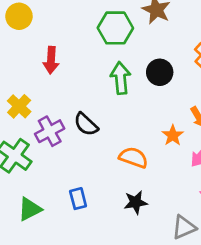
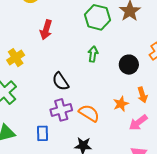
black circle: (160, 72) -> (129, 65), moved
green arrow: (121, 78) -> (93, 54), size x0.7
purple cross: (50, 131) -> (61, 110), moved

